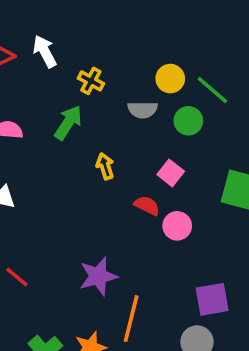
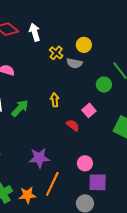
yellow circle: (170, 79) -> (84, 45), moved
gray semicircle: (143, 110) -> (74, 63), moved
green arrow: (68, 123) -> (20, 108), moved
pink circle: (177, 226) -> (85, 163), moved

